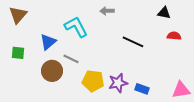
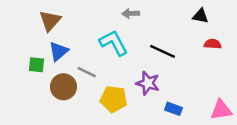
brown triangle: (18, 15) -> (50, 21), moved
cyan L-shape: (76, 27) -> (114, 43), moved
green square: (18, 53) -> (37, 65), moved
purple star: (118, 83) -> (148, 83), moved, turned 30

